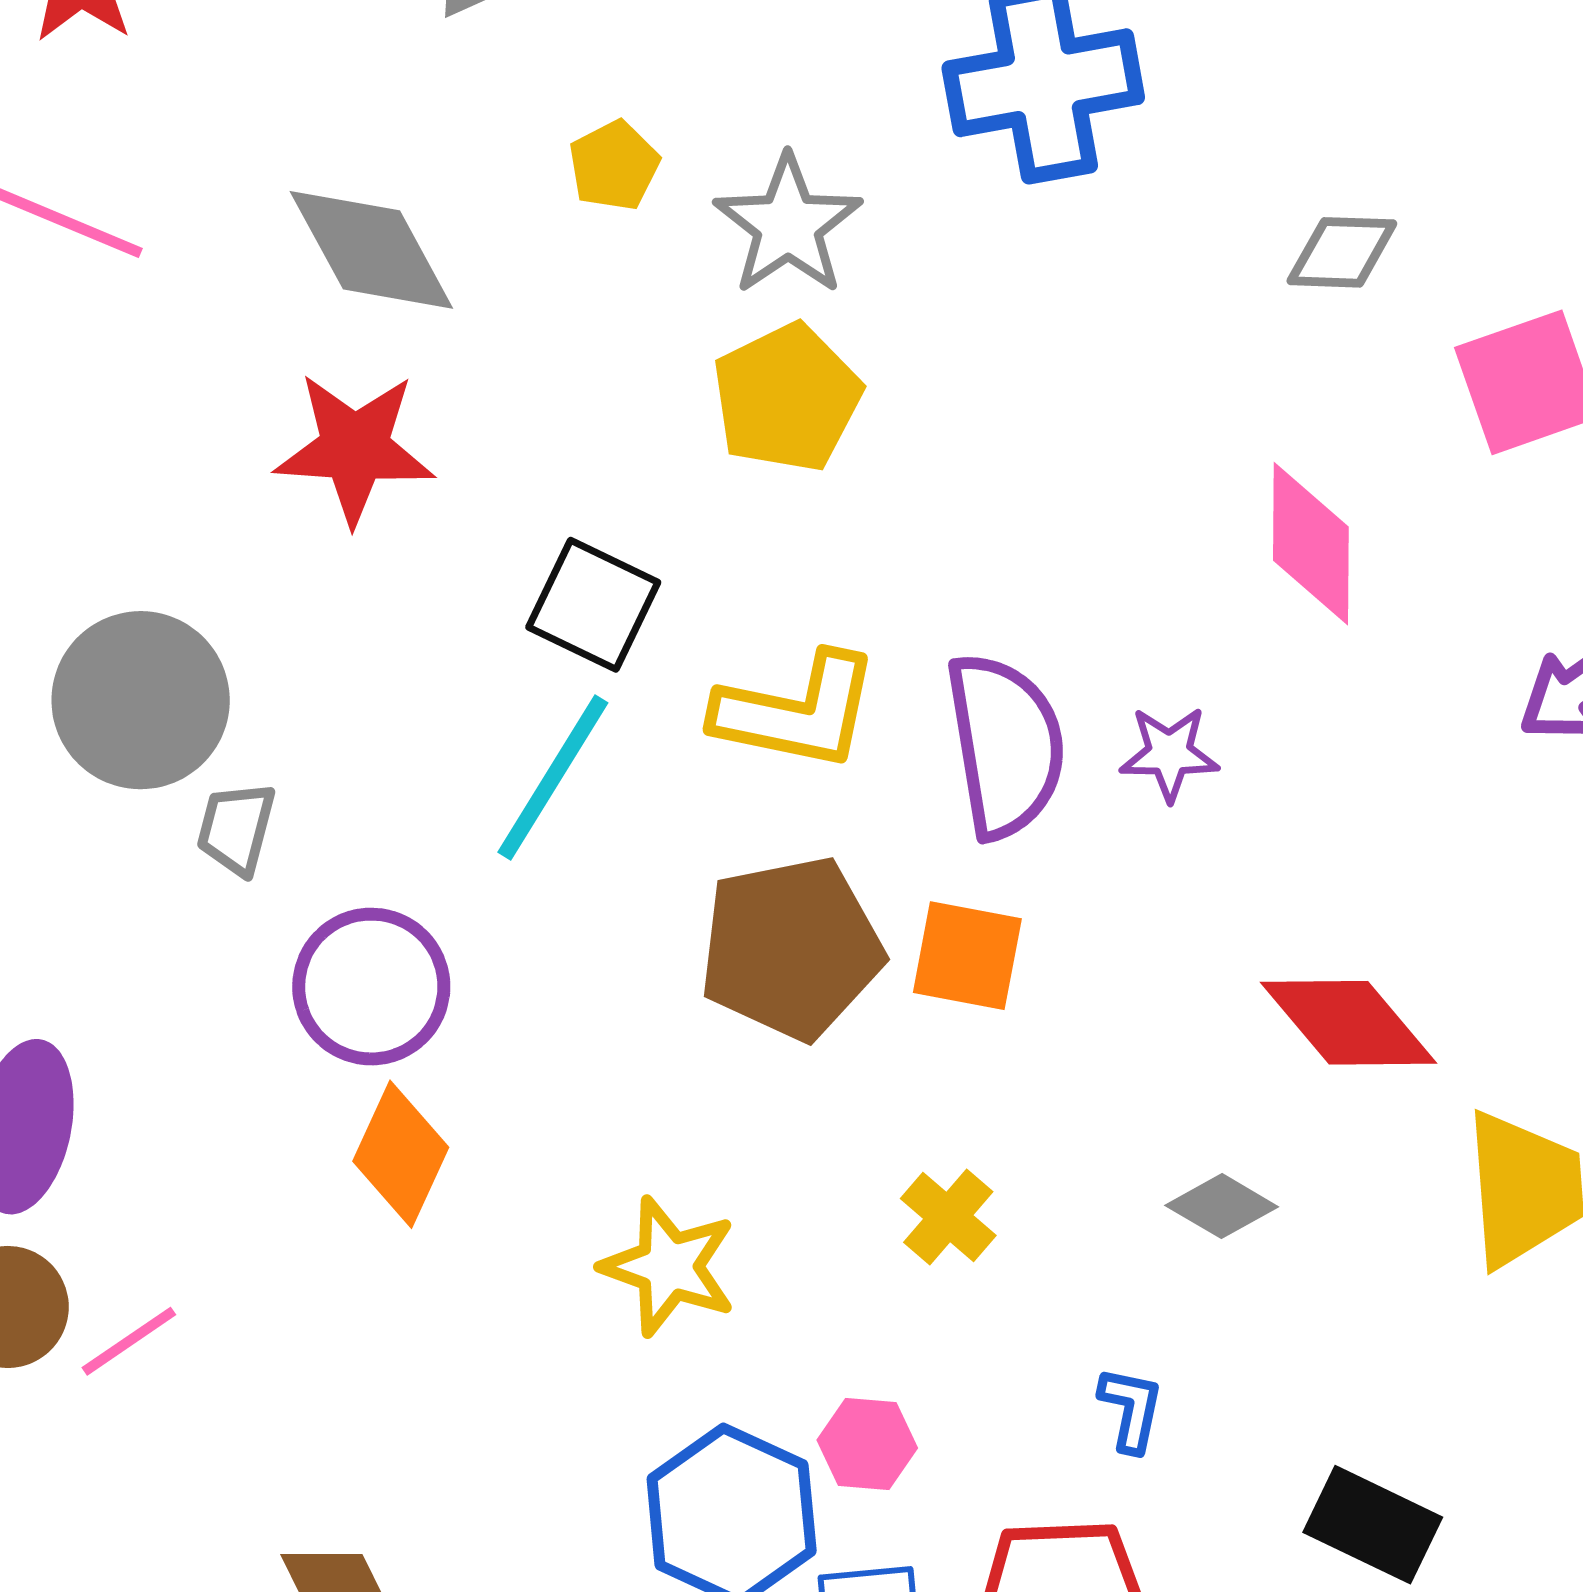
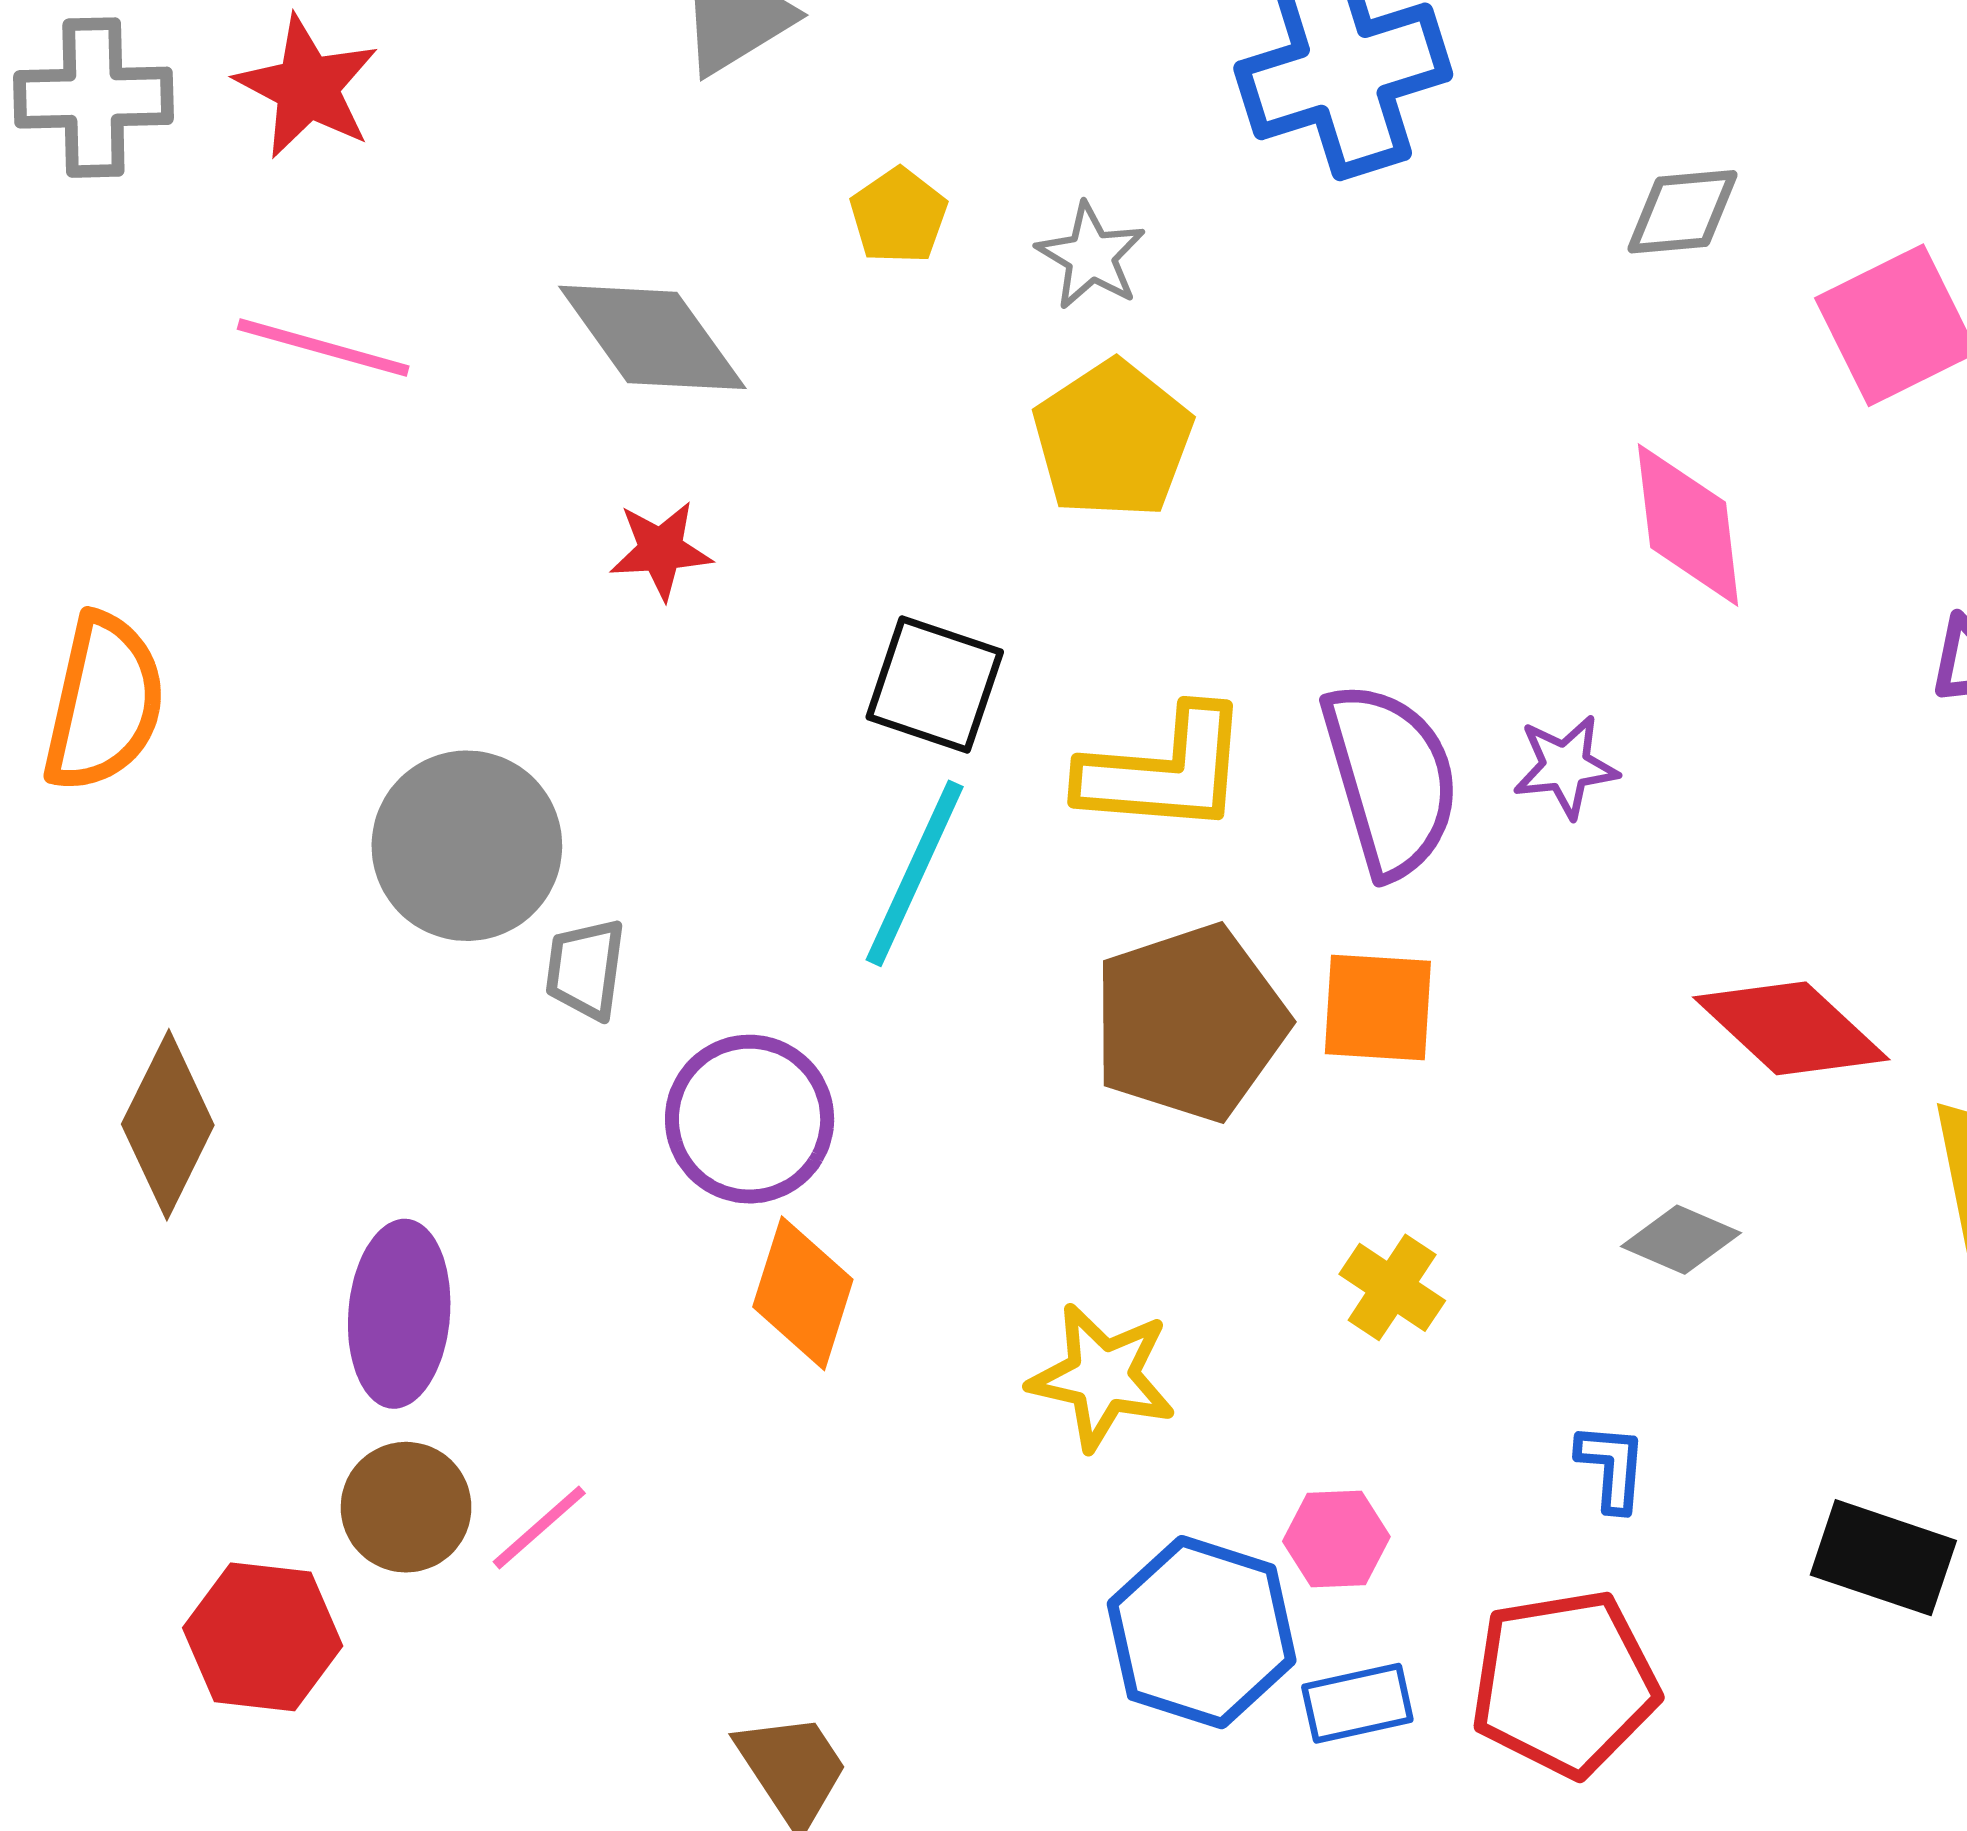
gray star: (788, 225) -> (1091, 256), size x0.7
red star: (355, 448) -> (661, 550), size x0.6

